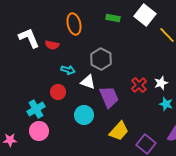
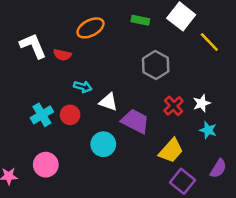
orange ellipse: (74, 24) -> (90, 28), turned 75
gray hexagon: (101, 59) -> (156, 65), moved
purple trapezoid: (109, 97) -> (135, 121), turned -40
cyan cross: (36, 109) -> (42, 115), moved
yellow trapezoid: (119, 131) -> (171, 151), moved

